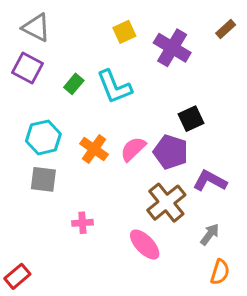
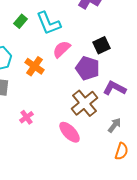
pink semicircle: (133, 149) -> (62, 49), moved
pink cross: (82, 223) -> (26, 117), turned -32

